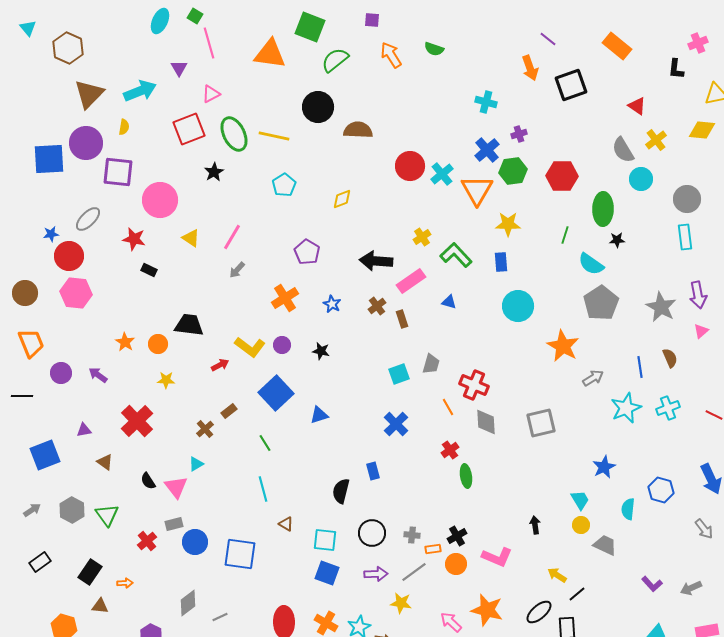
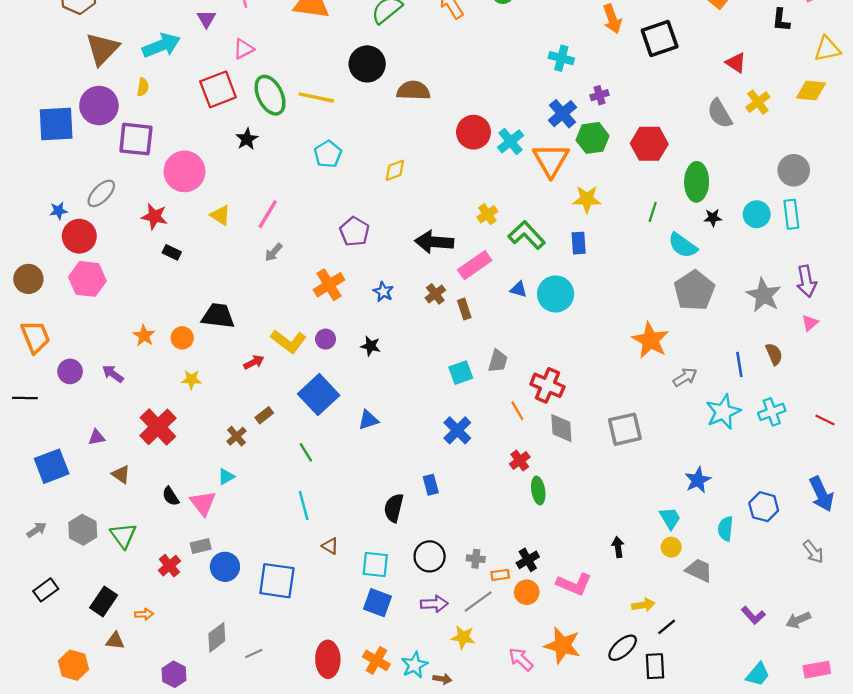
cyan circle: (641, 179) -> (757, 214), moved
cyan circle: (518, 306) -> (556, 294), moved
yellow arrow: (557, 575) -> (643, 605), turned 138

